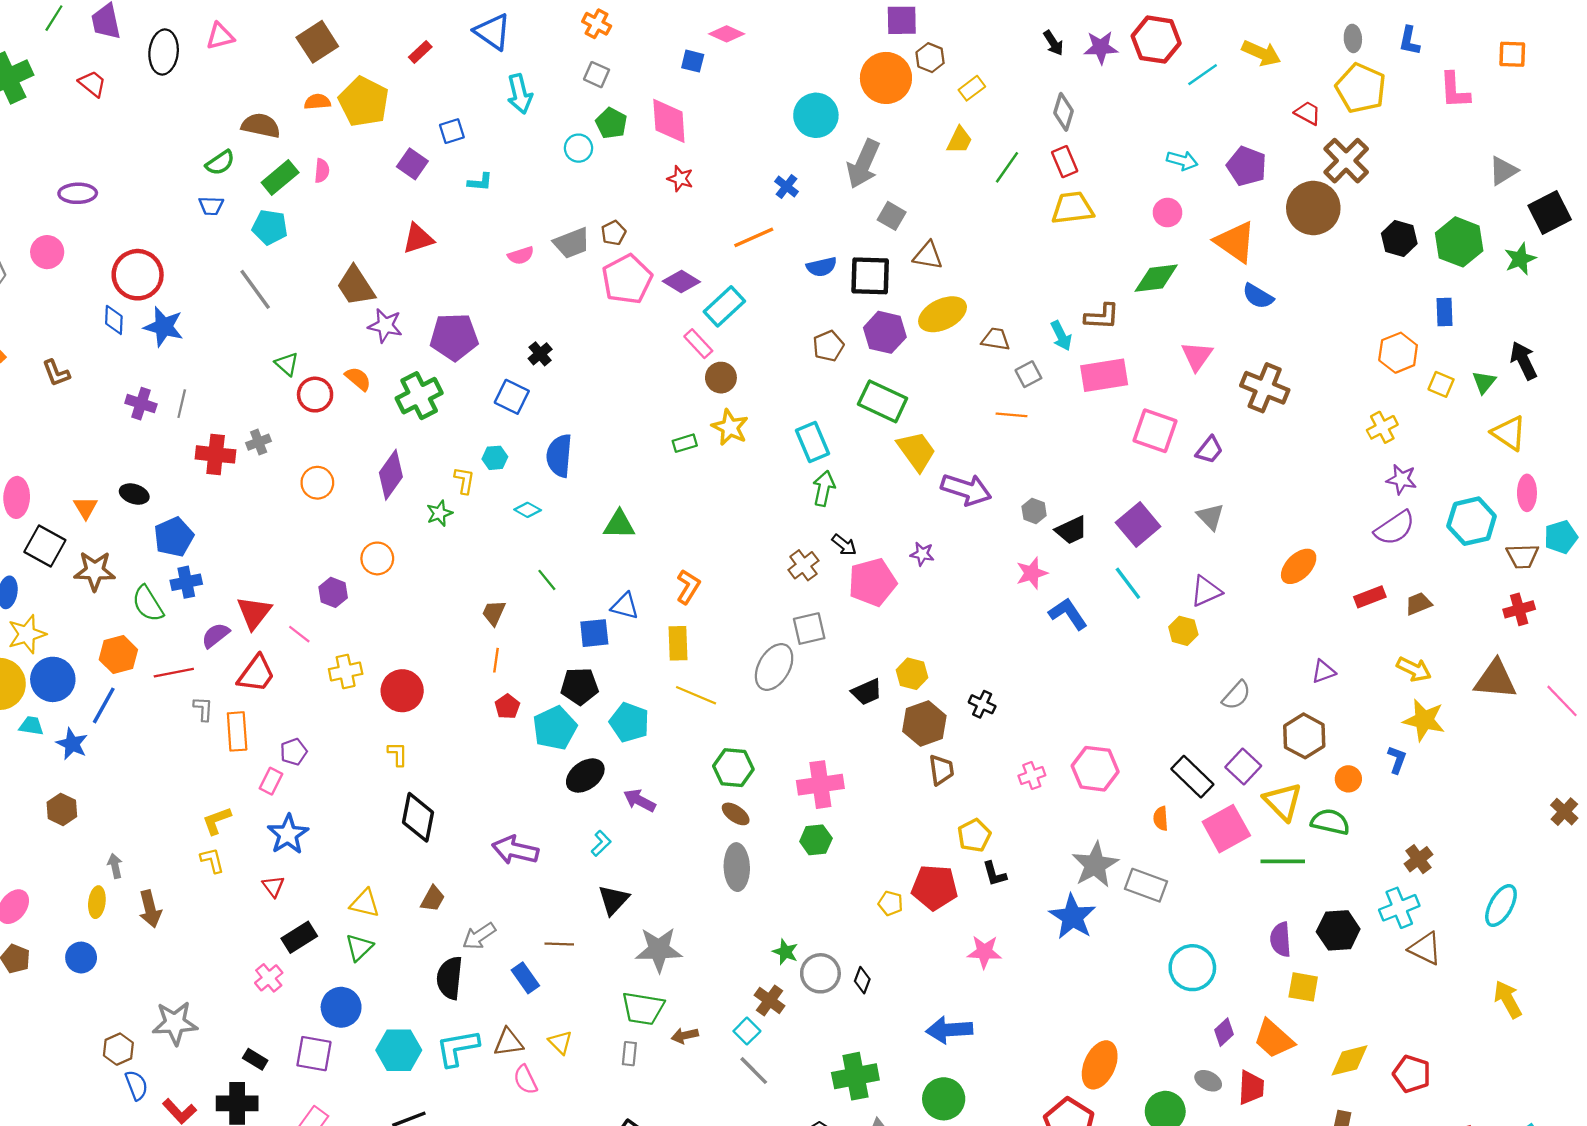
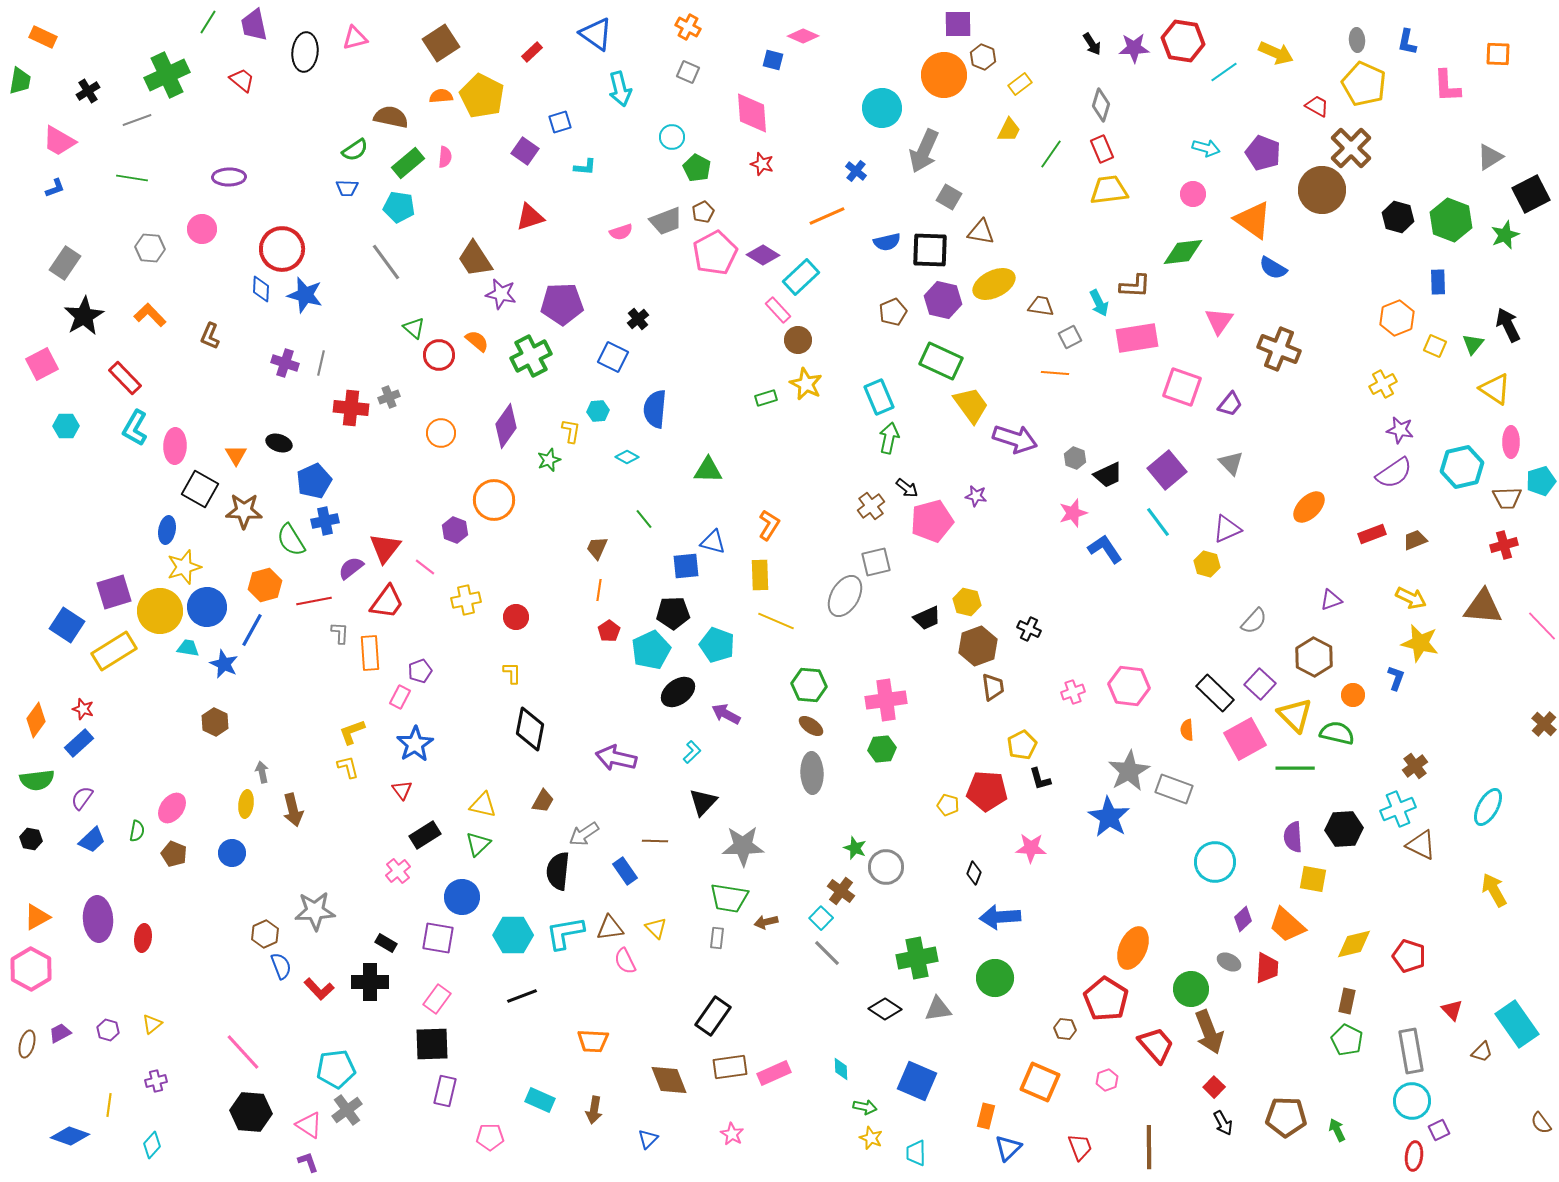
green pentagon: (611, 123) -> (697, 168), moved
brown L-shape: (56, 373) -> (210, 336), turned 44
orange circle: (377, 558) -> (494, 500), size x1.4
red circle: (402, 691) -> (516, 617), size x0.7
black diamond: (862, 980) -> (974, 873), moved

